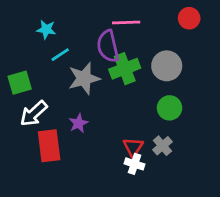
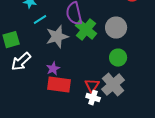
green cross: (125, 69) -> (86, 30), turned -30
red rectangle: (49, 146) -> (59, 85), moved, turned -75
gray cross: (163, 146) -> (113, 85), size x1.6

